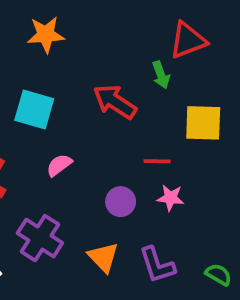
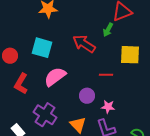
green arrow: (161, 75) -> (108, 30), turned 48
pink semicircle: (59, 165) -> (55, 77), size x1.6
pink star: (171, 198) -> (108, 107), moved

